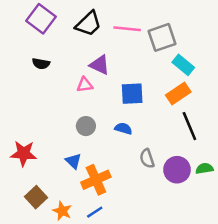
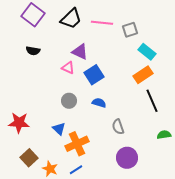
gray square: (162, 37) -> (130, 30), size x0.7
pink triangle: (85, 85) -> (68, 68), turned 32
blue square: (132, 94) -> (94, 75), moved, turned -30
purple circle: (177, 170) -> (127, 158), moved

